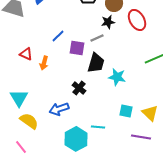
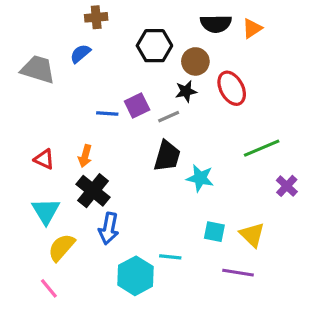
blue line: (58, 36) -> (107, 113), turned 48
purple square: (77, 48) -> (137, 106), moved, turned -35
red triangle: (26, 54) -> (44, 159), moved
black cross: (79, 88) -> (93, 191), moved, size x1.5
blue arrow: (59, 109) -> (109, 228), turned -60
yellow semicircle: (29, 121) -> (61, 247), turned -84

